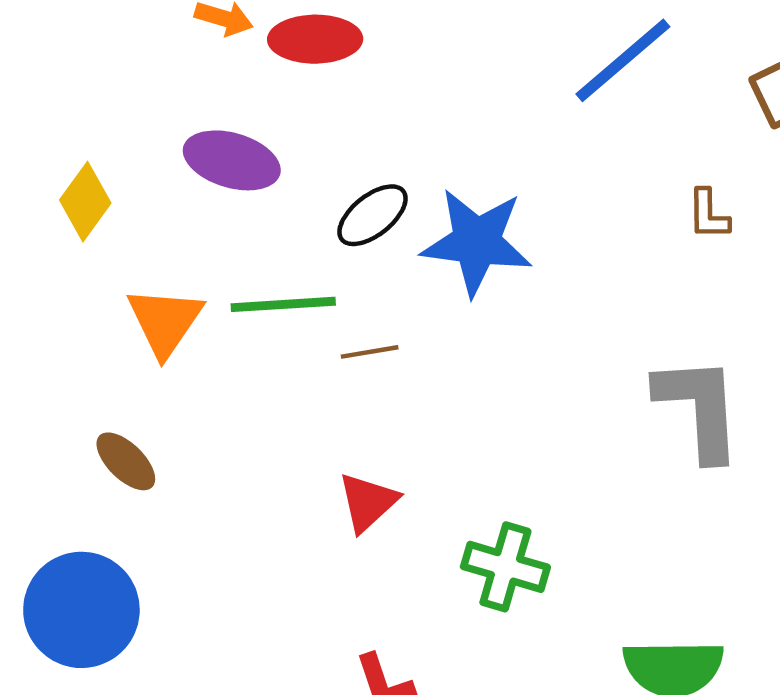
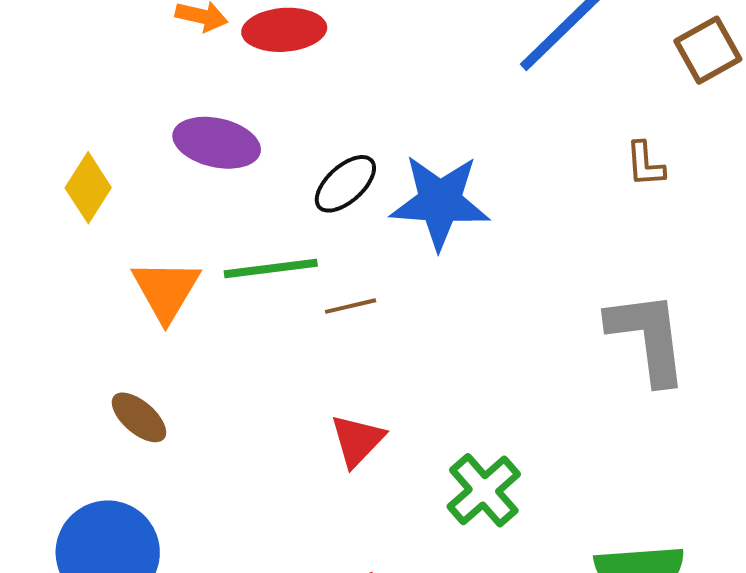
green cross: (505, 567) -> (484, 490), turned 36

